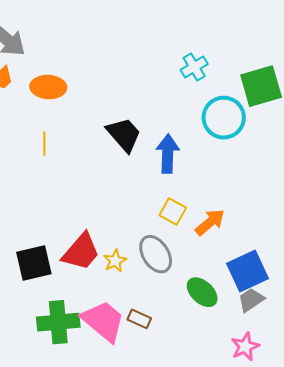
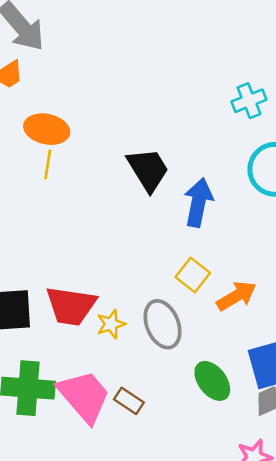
orange ellipse: (48, 87) -> (47, 129), moved
red trapezoid: (81, 252) -> (71, 306), turned 48

